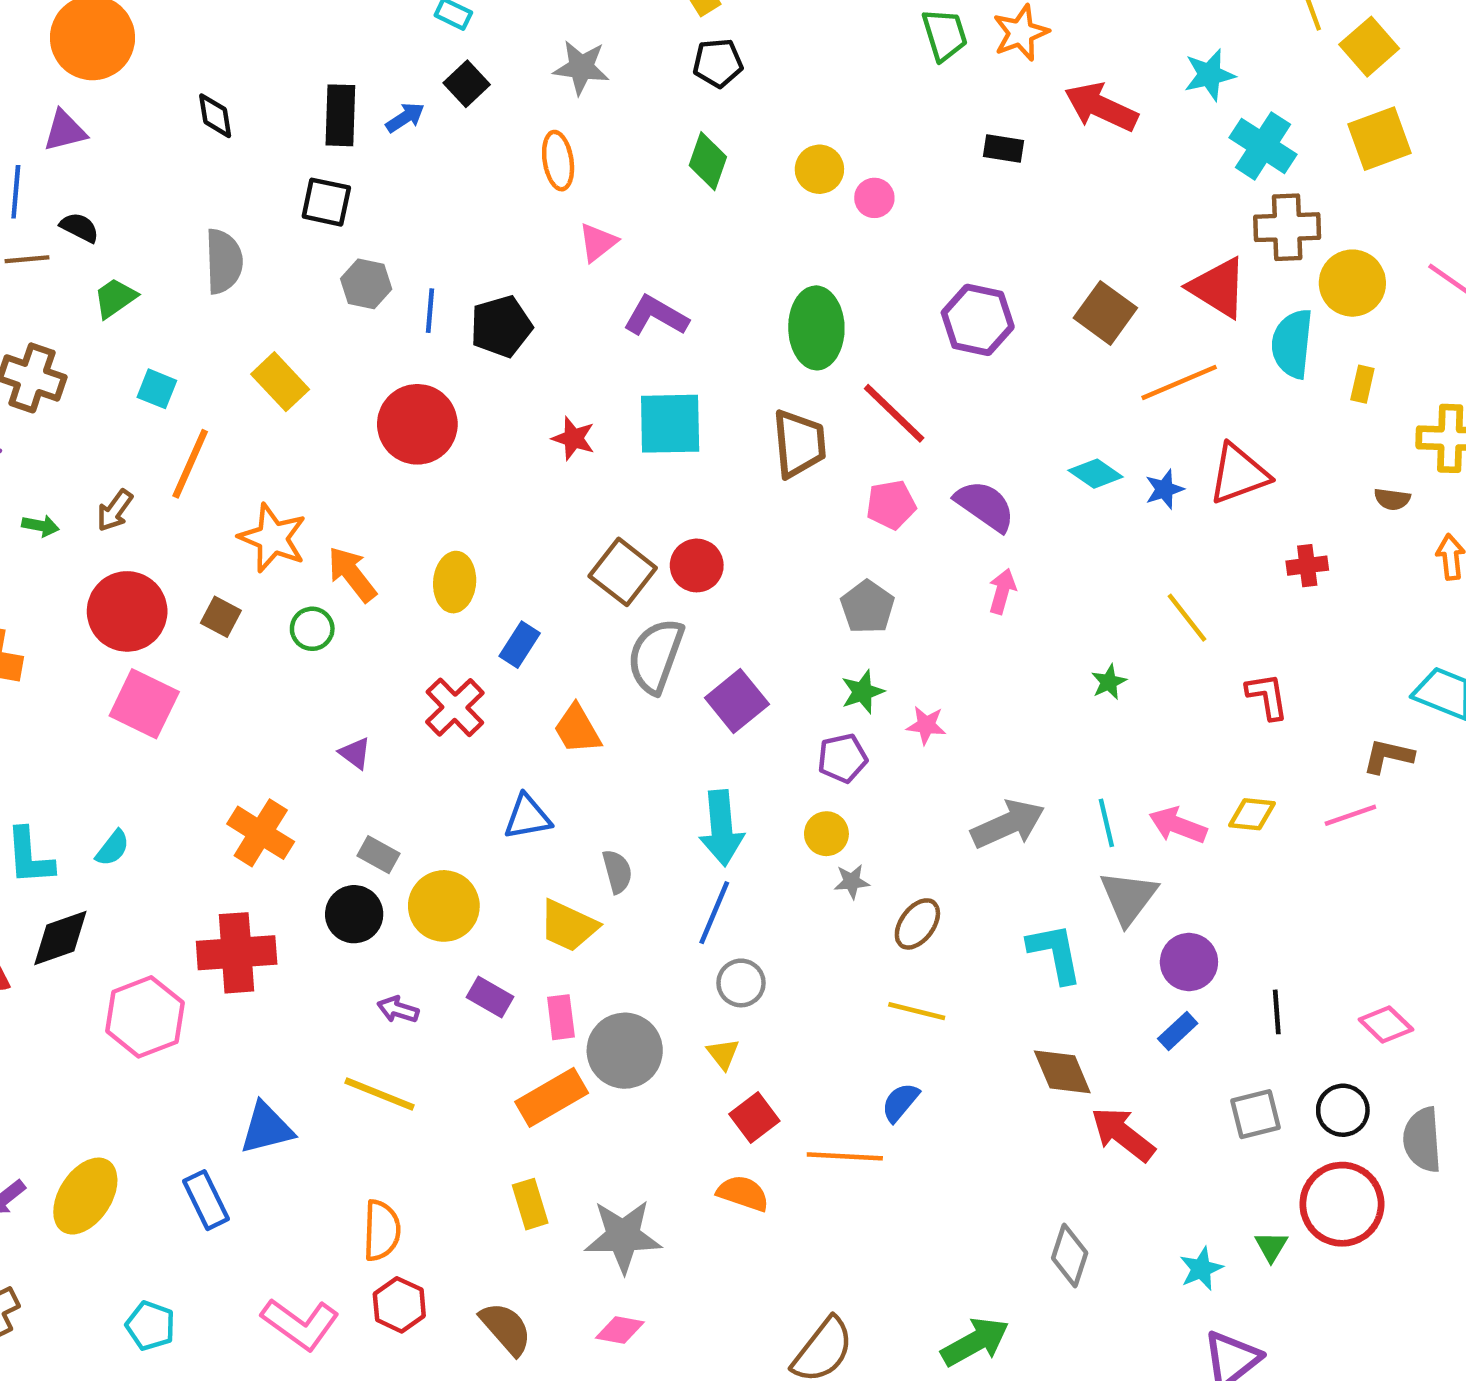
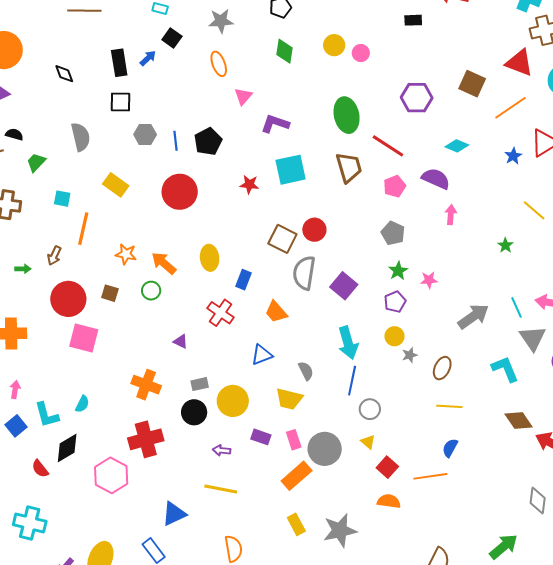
cyan diamond: (1096, 474) -> (457, 146), moved
orange star: (273, 538) -> (126, 254), size x0.7
gray rectangle: (378, 855) -> (200, 384), turned -30

